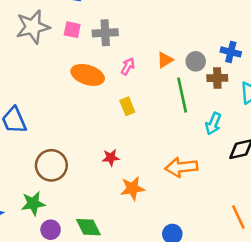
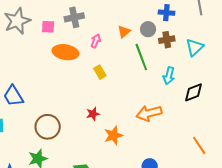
pink square: (72, 30) -> (48, 27), moved
blue cross: (231, 52) -> (166, 13), moved

